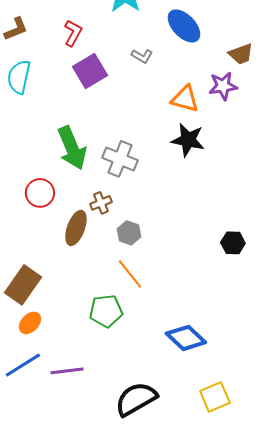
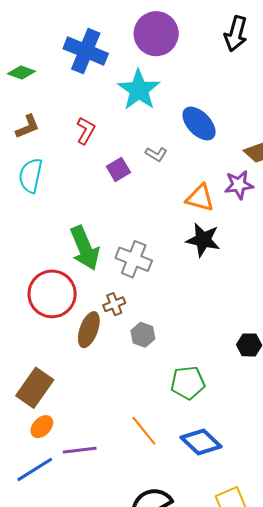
purple square: (90, 71) -> (118, 169), moved, size x0.7
red circle: (40, 193) -> (52, 294), size x1.6
orange line: (130, 274) -> (144, 431), moved
green pentagon: (106, 311) -> (188, 383), moved
purple line: (67, 371) -> (80, 450), moved

